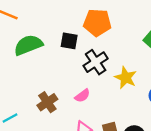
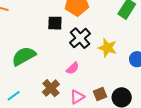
green semicircle: (28, 45) -> (24, 56), moved
brown cross: (47, 102) -> (51, 88), moved

